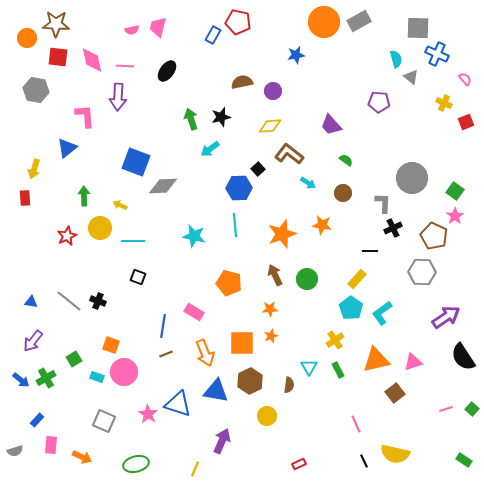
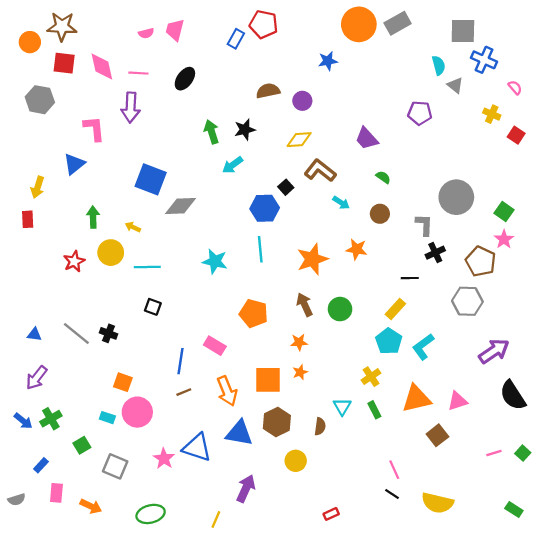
red square: (466, 122) -> (516, 135), turned -35
green square: (74, 359) -> (82, 445), moved
black line: (364, 461) -> (392, 494), moved, turned -32

